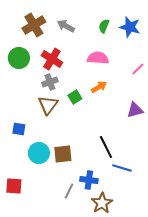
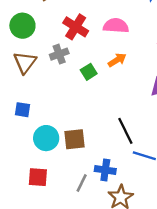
red cross: (52, 59) -> (76, 27), moved
brown triangle: (48, 105) -> (25, 62), moved
red square: (14, 186) -> (38, 177), moved

